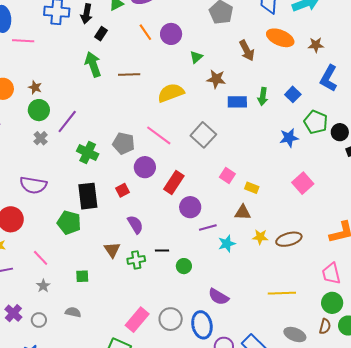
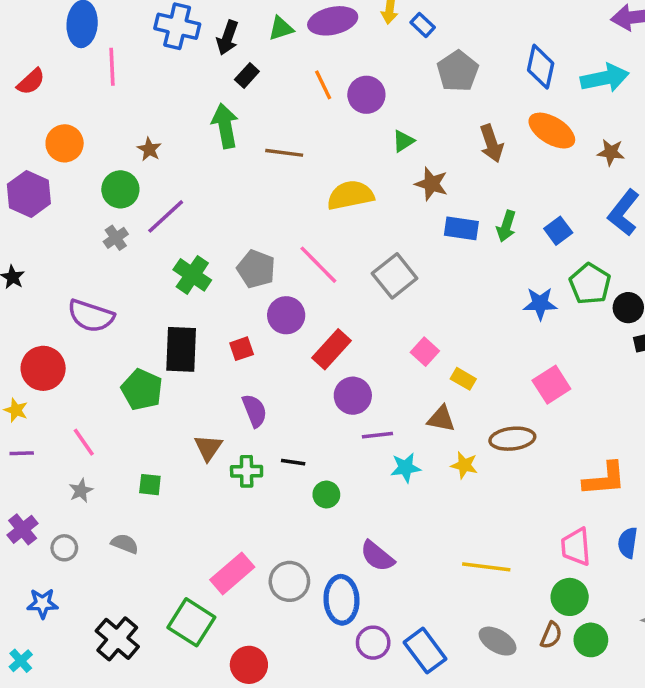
pink line: (23, 41) -> (112, 67), turned 75
brown star: (35, 87) -> (149, 149), moved
brown ellipse: (289, 239) -> (512, 439), moved

